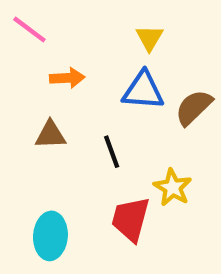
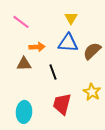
pink line: (29, 29) -> (21, 22), moved
orange arrow: (67, 78) -> (37, 47), moved
yellow star: (173, 187) -> (92, 92), moved

